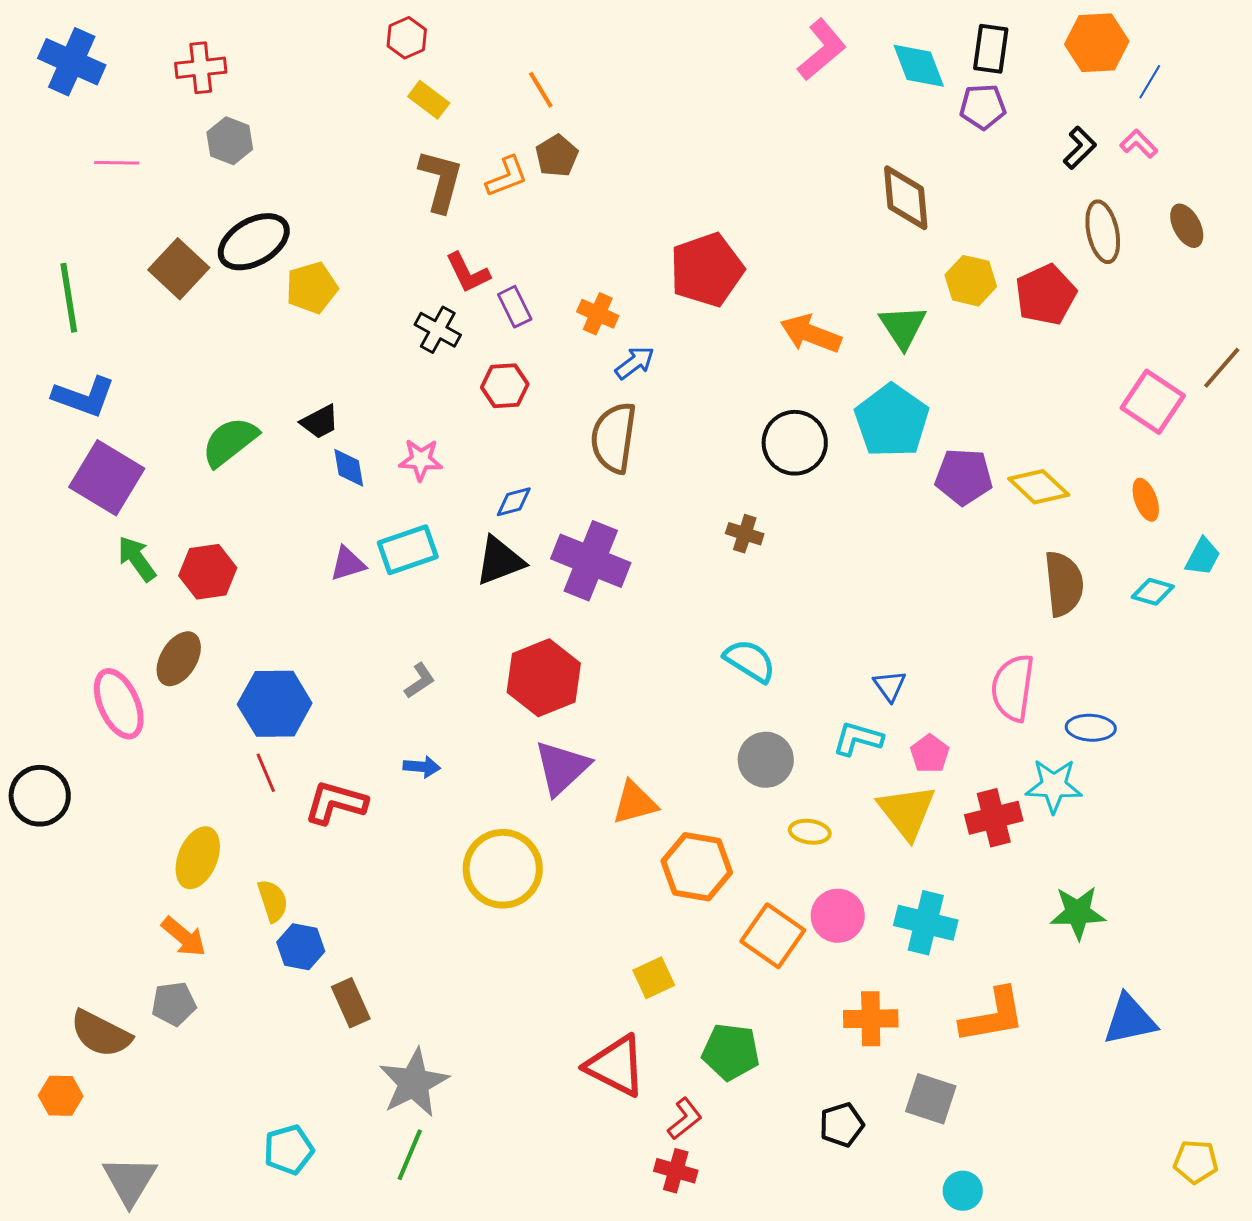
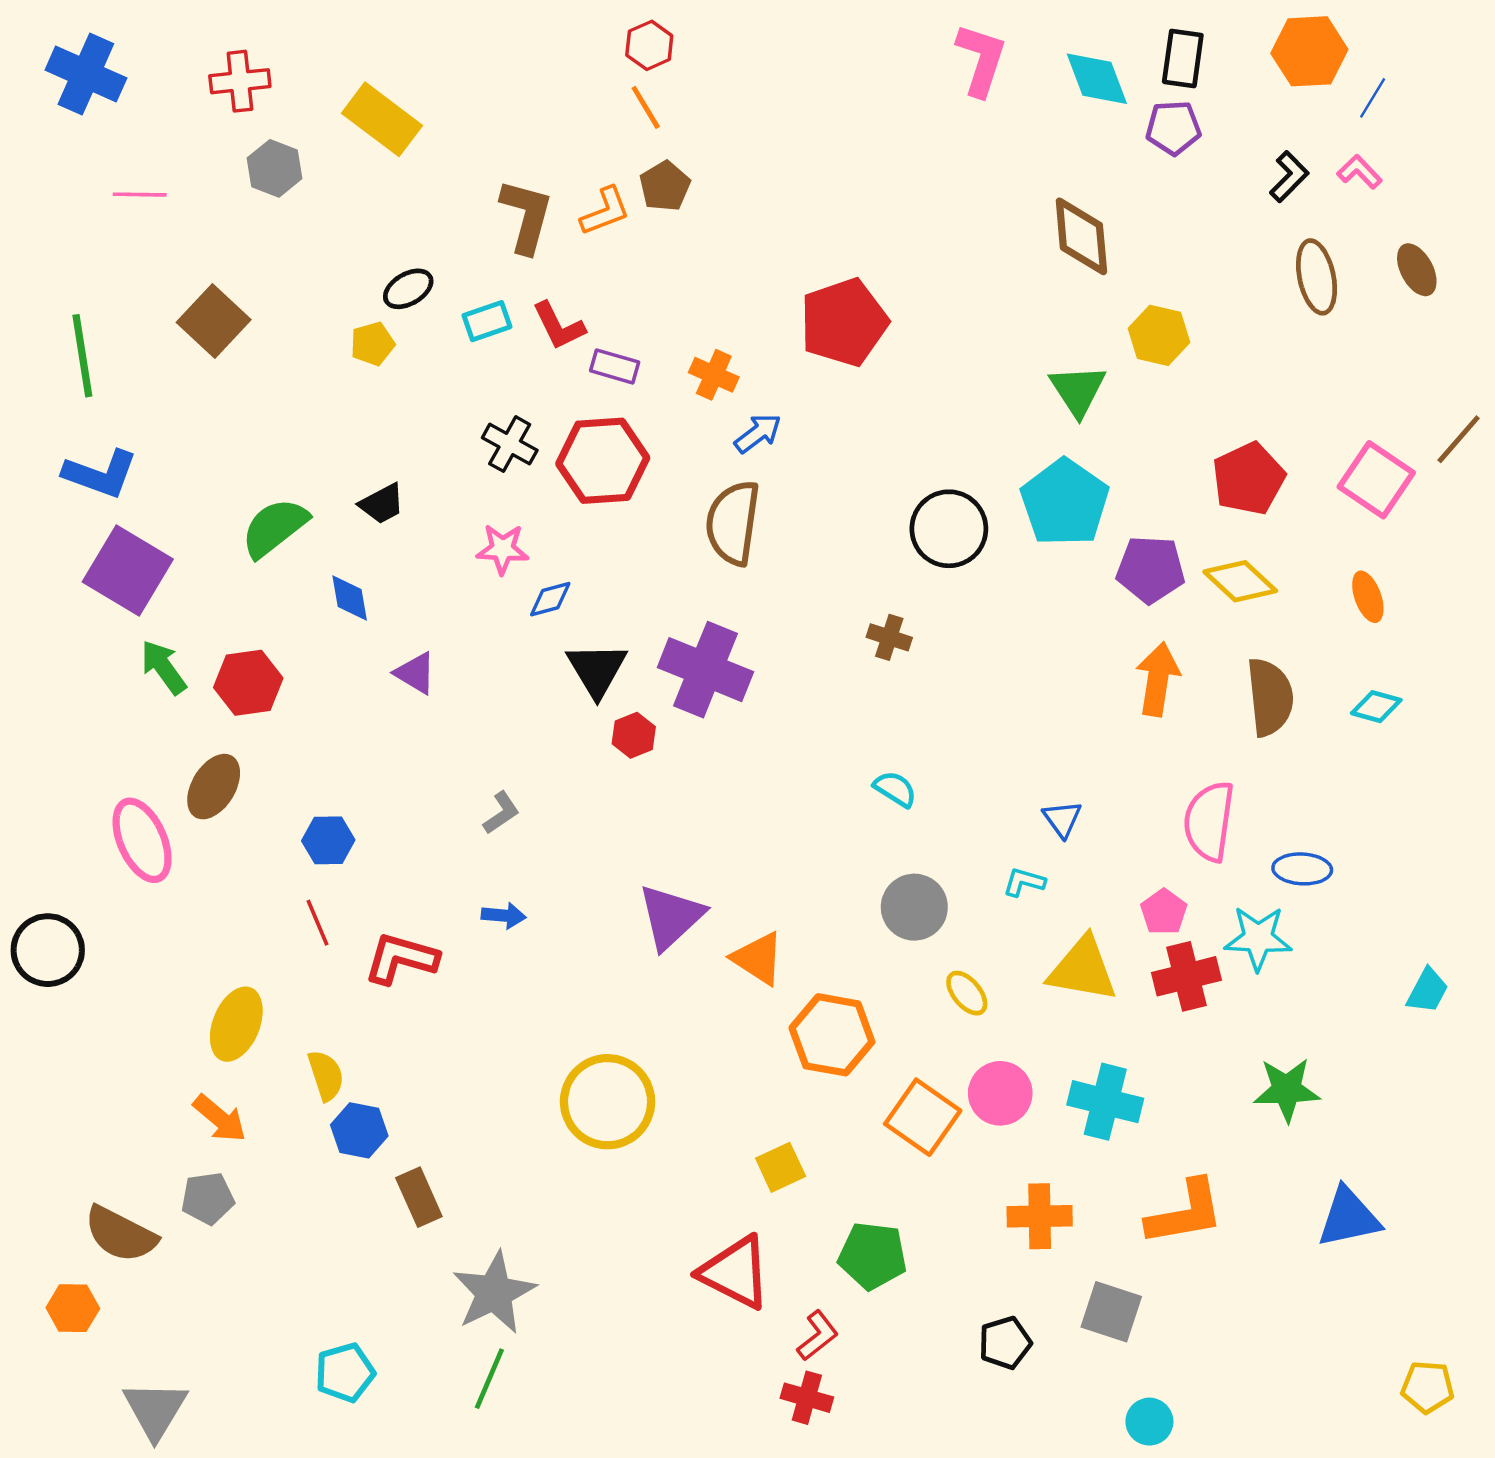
red hexagon: (407, 38) -> (649, 45), moved
pink L-shape: (822, 50) -> (981, 60), turned -32
yellow rectangle: (429, 100) -> (382, 119), moved, size x1.6
black ellipse: (254, 242) -> (408, 289), moved, size x0.6
yellow pentagon: (312, 288) -> (372, 344), size x0.7
red pentagon: (1046, 295) -> (1249, 479), moved
purple rectangle: (515, 307) -> (615, 366), turned -48
black cross: (438, 330) -> (510, 444), moved
orange arrow: (811, 334) -> (1158, 679), moved, turned 78
red hexagon: (505, 386) -> (603, 461), size x1.6
blue diamond: (349, 468) -> (350, 598), moved
blue diamond: (514, 502) -> (550, 599), moved
cyan rectangle: (408, 550) -> (487, 321), moved, size x0.7
cyan trapezoid: (1203, 557) -> (1428, 991), moved
black triangle: (500, 561) -> (597, 670), turned -40
purple triangle: (348, 564) -> (415, 673), turned 48
cyan semicircle: (750, 661) -> (895, 789), size x0.7
red hexagon: (544, 678) -> (634, 735), moved, size x0.5
blue hexagon: (275, 704) -> (328, 840), size x0.6
cyan L-shape: (858, 739) -> (1024, 882), size x0.7
pink pentagon: (930, 754) -> (1164, 912), moved
orange triangle: (635, 803) -> (758, 958), turned 48
yellow triangle: (907, 812) -> (1083, 969), turned -42
yellow ellipse: (810, 832) -> (967, 993), turned 42
yellow circle: (503, 869) -> (608, 1102), moved

